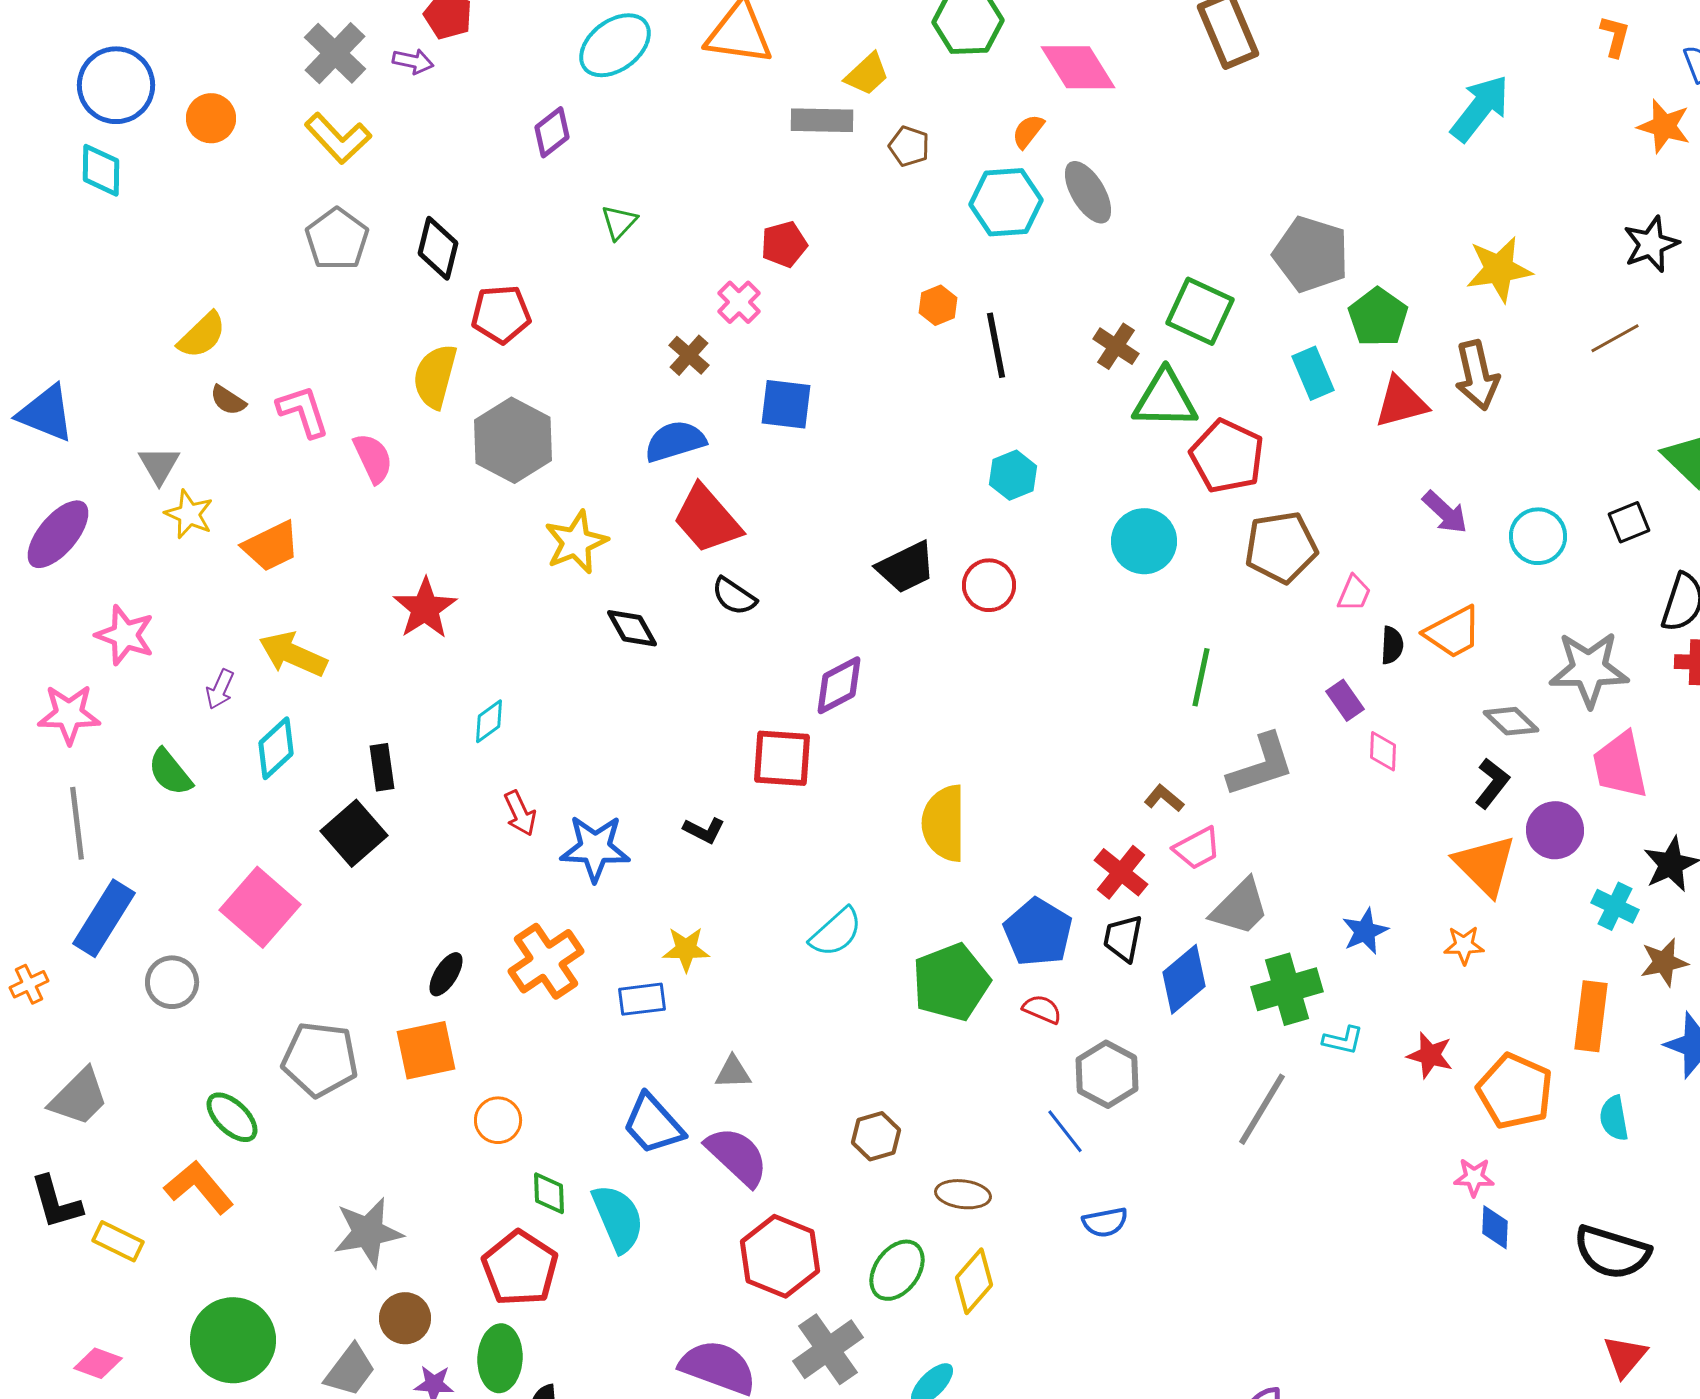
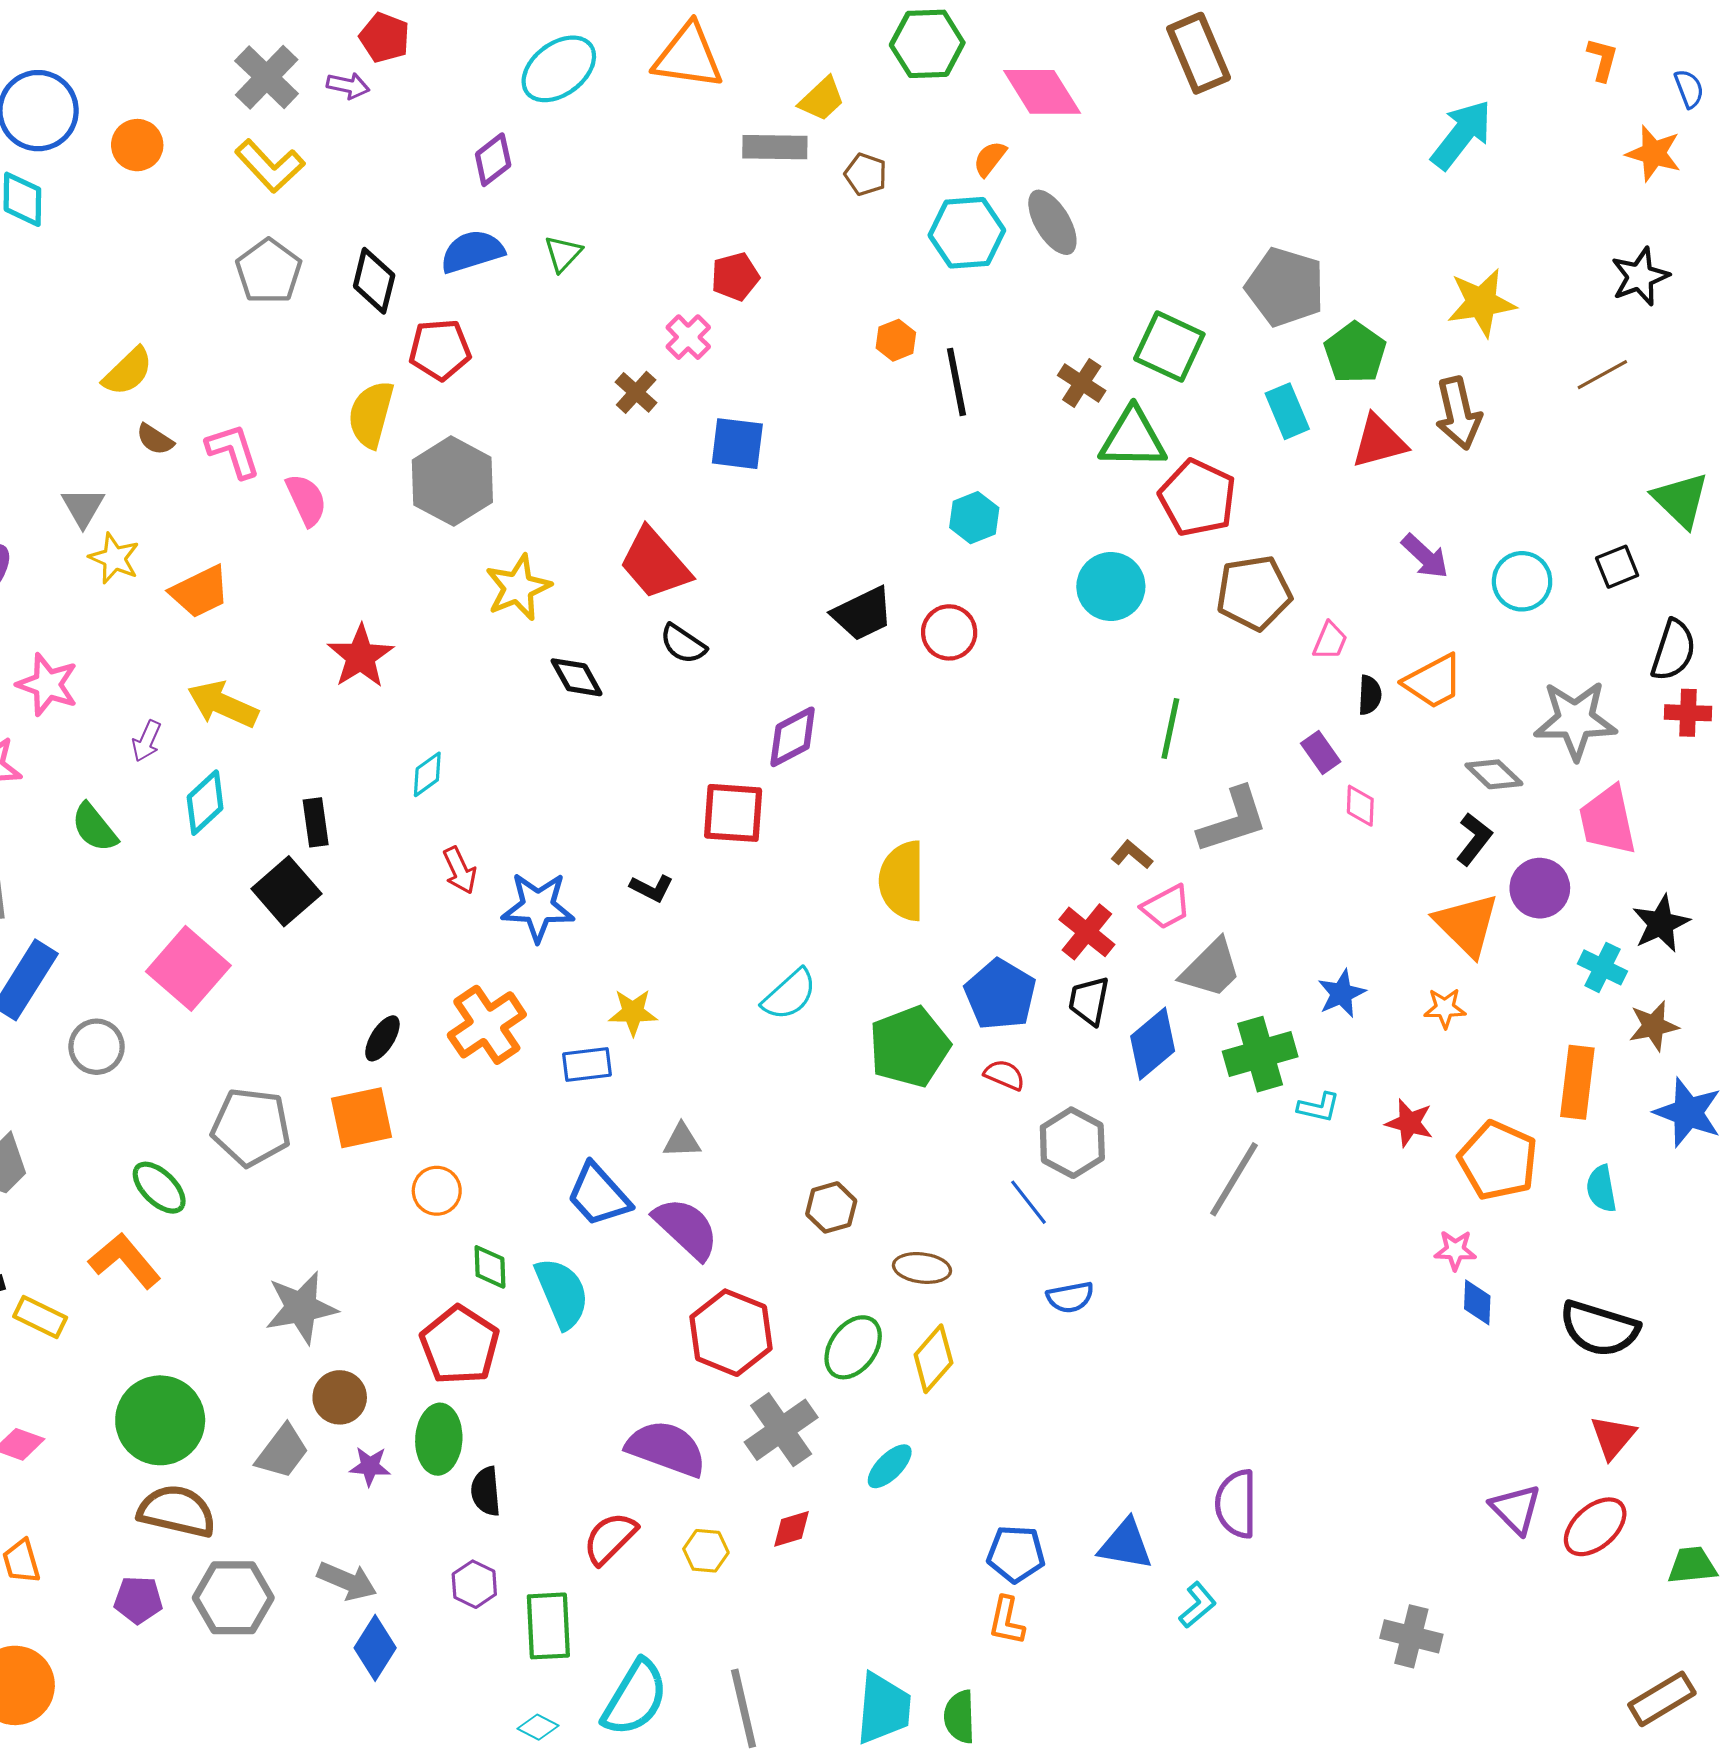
blue semicircle: (675, 441) -> (472, 252), moved

